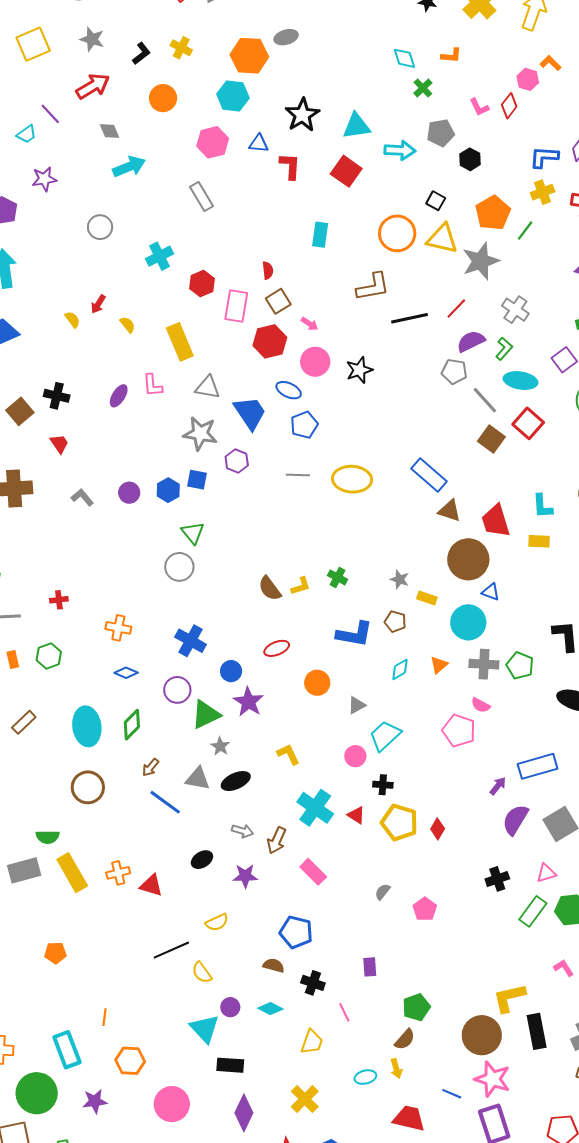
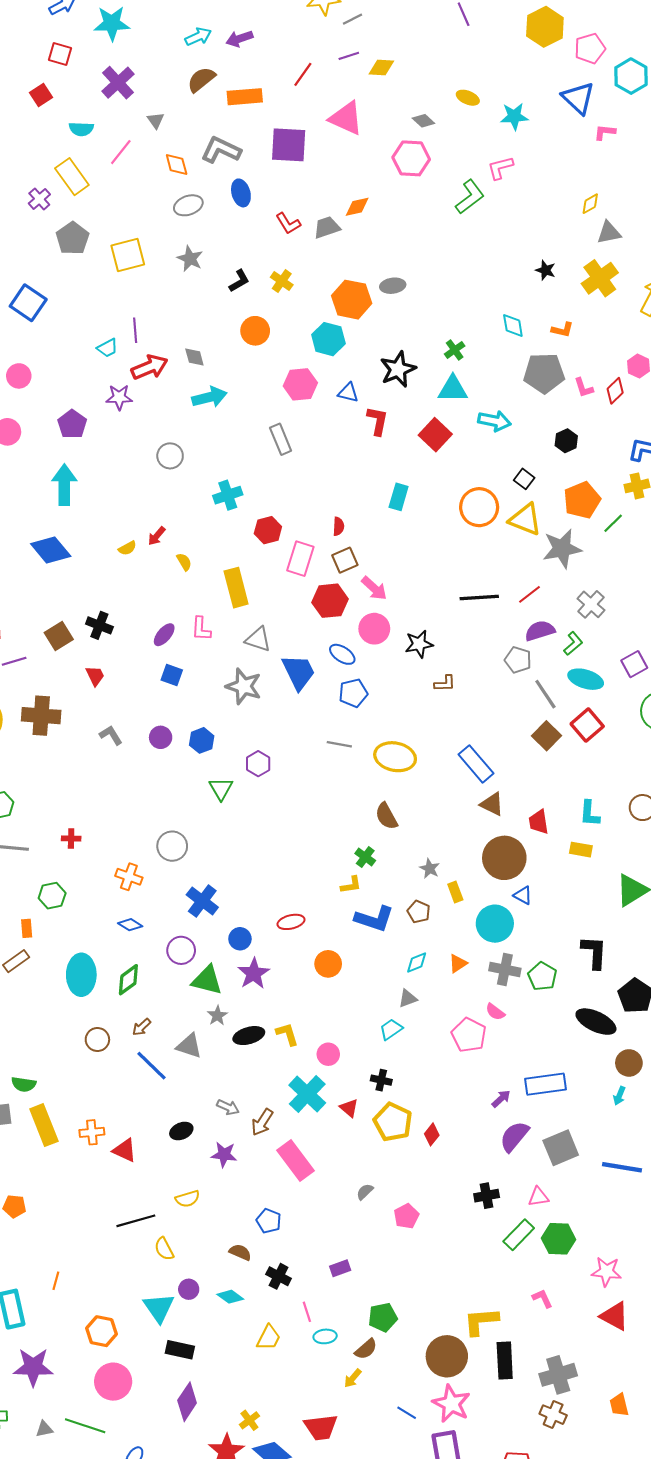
red arrow: (93, 86) -> (150, 367), moved
green cross: (423, 88) -> (455, 350), moved
purple line: (50, 114) -> (135, 330), turned 30
gray pentagon: (441, 133) -> (544, 373), moved, size x1.4
brown L-shape: (373, 287) -> (445, 683), moved, size x0.6
yellow semicircle: (72, 320) -> (127, 548), turned 90
pink arrow: (310, 324) -> (374, 588), size x1.5
purple hexagon: (237, 461) -> (258, 764), moved
blue square: (197, 480) -> (172, 675), moved
red trapezoid: (496, 521) -> (539, 822), size x0.7
gray circle: (179, 567) -> (172, 846), moved
yellow L-shape: (301, 586) -> (351, 885), moved
brown semicircle: (270, 588) -> (386, 816), moved
yellow rectangle: (427, 598) -> (455, 892), turned 42
orange rectangle: (13, 660) -> (27, 928), moved
gray triangle: (357, 705) -> (408, 998), moved
green triangle: (206, 715) -> (207, 980), turned 32
cyan trapezoid: (385, 736) -> (391, 1029), size x0.7
pink circle: (355, 756) -> (328, 1054), moved
black ellipse: (236, 781) -> (249, 1036), moved
brown circle: (88, 787) -> (97, 1040), moved, size x0.7
pink rectangle: (313, 872) -> (296, 1161), size x1.4
blue pentagon: (296, 932) -> (269, 1221), size x0.7
purple rectangle: (370, 967) -> (340, 1268), turned 66
orange hexagon: (130, 1061) -> (102, 1331), moved
yellow arrow: (396, 1069) -> (353, 1378), turned 48
cyan ellipse: (365, 1077) -> (325, 1336), moved
yellow cross: (305, 1099) -> (249, 1420), moved, size x0.7
purple star: (95, 1101) -> (33, 1367), size x1.5
red trapezoid: (409, 1118) -> (321, 1427), moved, turned 152

